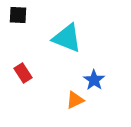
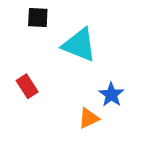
black square: (18, 15) -> (38, 18), moved

